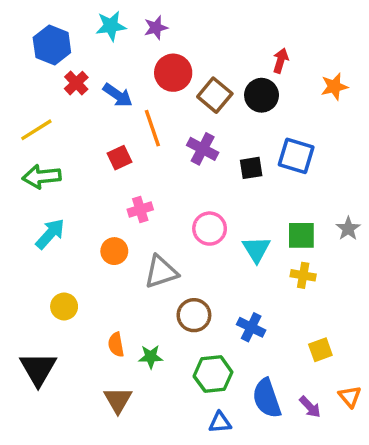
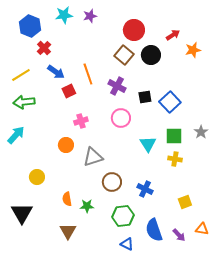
red arrow: (281, 61) -> (173, 35), moved, turned 40
red circle: (173, 73) -> (134, 30), moved
blue arrow: (118, 95) -> (56, 72), moved
blue square: (296, 156) -> (170, 102), moved, turned 30
pink circle: (210, 229) -> (121, 118), moved
cyan arrow: (50, 234) -> (16, 135), moved
orange triangle: (350, 397) -> (202, 229), turned -40
blue triangle: (220, 423) -> (127, 244), turned 32

